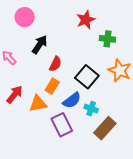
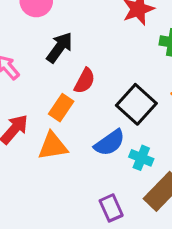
orange rectangle: (52, 86) -> (61, 108), moved
purple rectangle: (62, 125) -> (111, 208), moved, size x0.7

